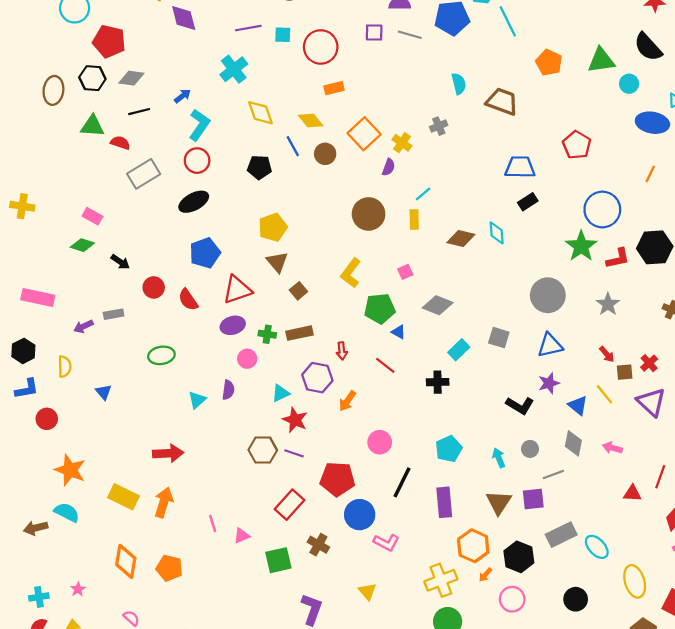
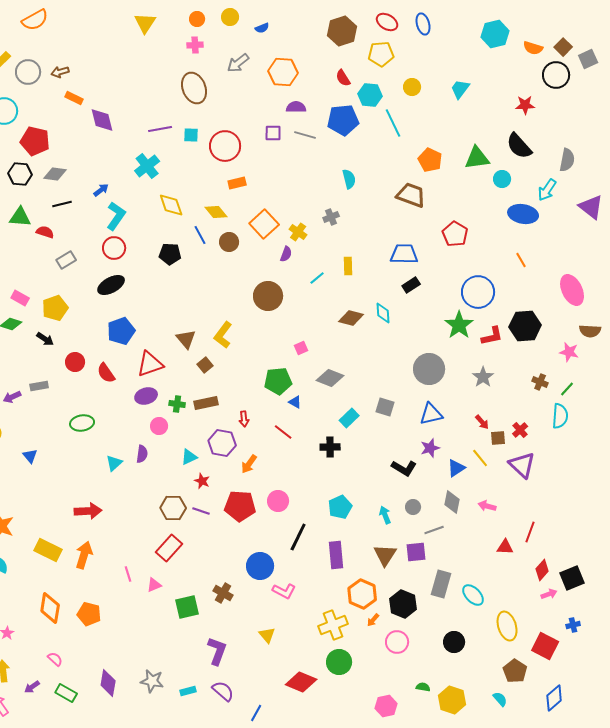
brown trapezoid: (502, 102) -> (411, 195), moved
gray rectangle: (144, 174) -> (66, 260), size x0.7
orange line: (650, 174) -> (521, 260), turned -56
yellow rectangle: (414, 220) -> (348, 266), moved
yellow pentagon: (273, 227) -> (55, 308), moved
yellow L-shape: (351, 273) -> (223, 335), moved
blue triangle: (578, 405) -> (456, 468), turned 48
red star: (295, 420) -> (202, 481), size x0.7
red pentagon: (337, 479) -> (240, 506), moved
red rectangle: (289, 505) -> (169, 548), moved
gray rectangle: (561, 535) -> (441, 584), turned -48

